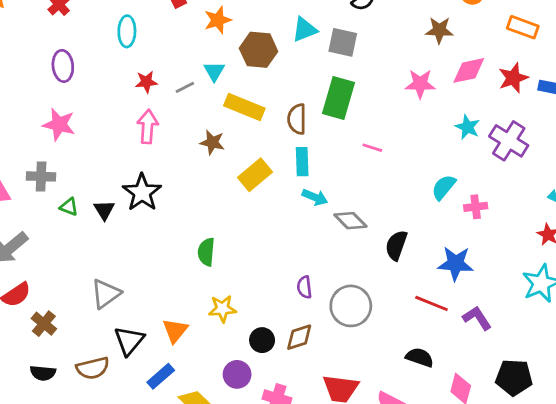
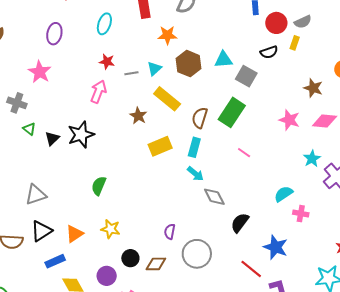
green semicircle: (206, 252) -> (99, 186), moved

